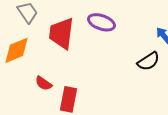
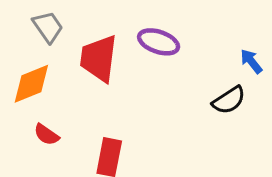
red semicircle: (43, 83) -> (46, 135), moved

